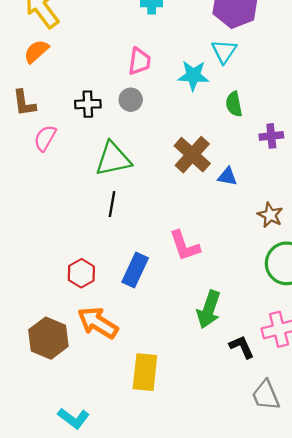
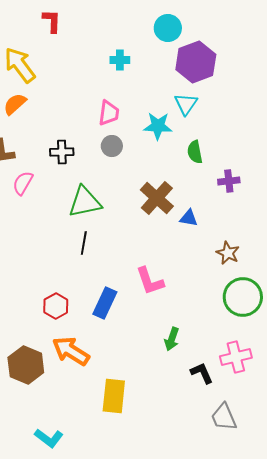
gray circle: (131, 100) -> (112, 146), moved
green arrow: (209, 309) -> (172, 339), size x0.7

